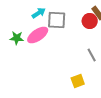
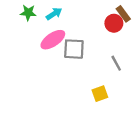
gray square: (57, 20) -> (74, 49), moved
green star: (17, 38) -> (28, 13), moved

